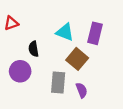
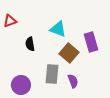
purple rectangle: (95, 33) -> (91, 42), moved, turned -30
purple circle: (20, 71) -> (21, 85), moved

